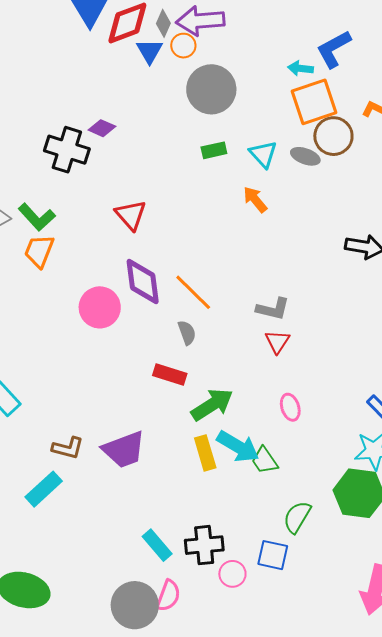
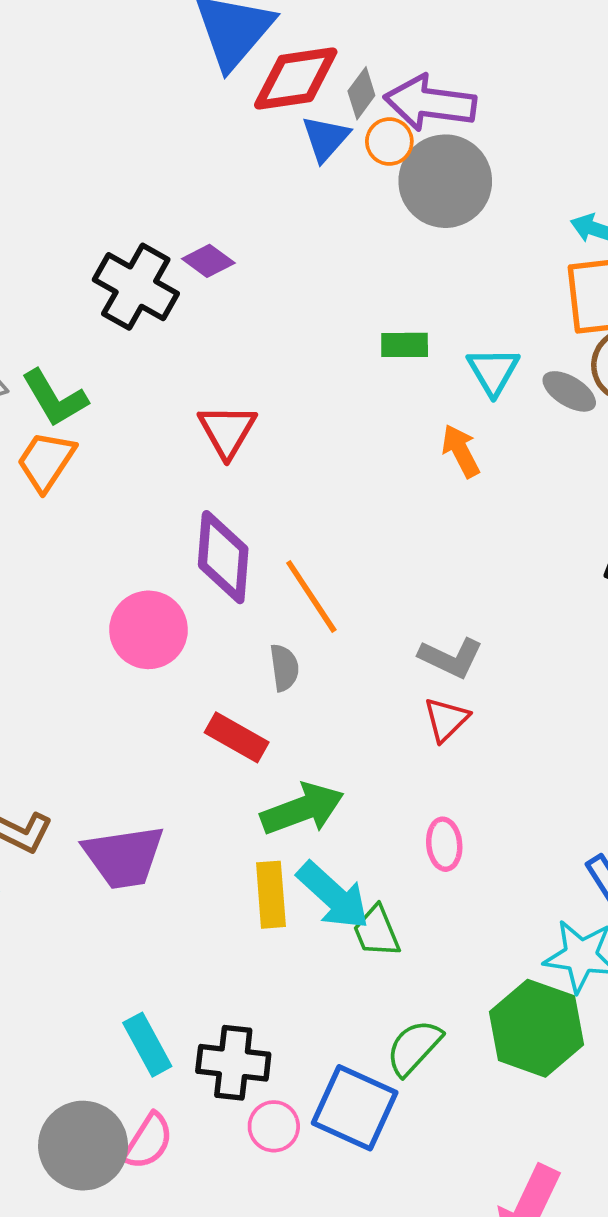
gray circle: (211, 89) -> (445, 181), moved
pink circle: (100, 307) -> (148, 630), moved
blue square: (273, 555) -> (355, 1108), size x1.4

